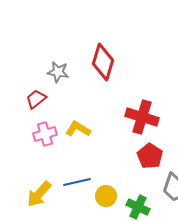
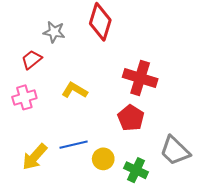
pink cross: (45, 134) -> (24, 97), moved
red pentagon: (150, 156) -> (131, 118), moved

